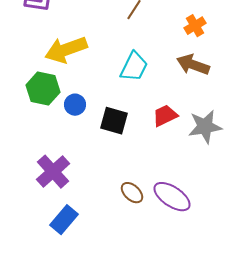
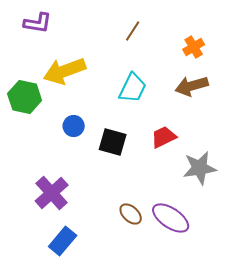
brown arrow: (193, 65) -> (192, 86), turned -36
green hexagon: (43, 89) -> (25, 97), moved
gray star: (205, 127) -> (200, 168), moved

